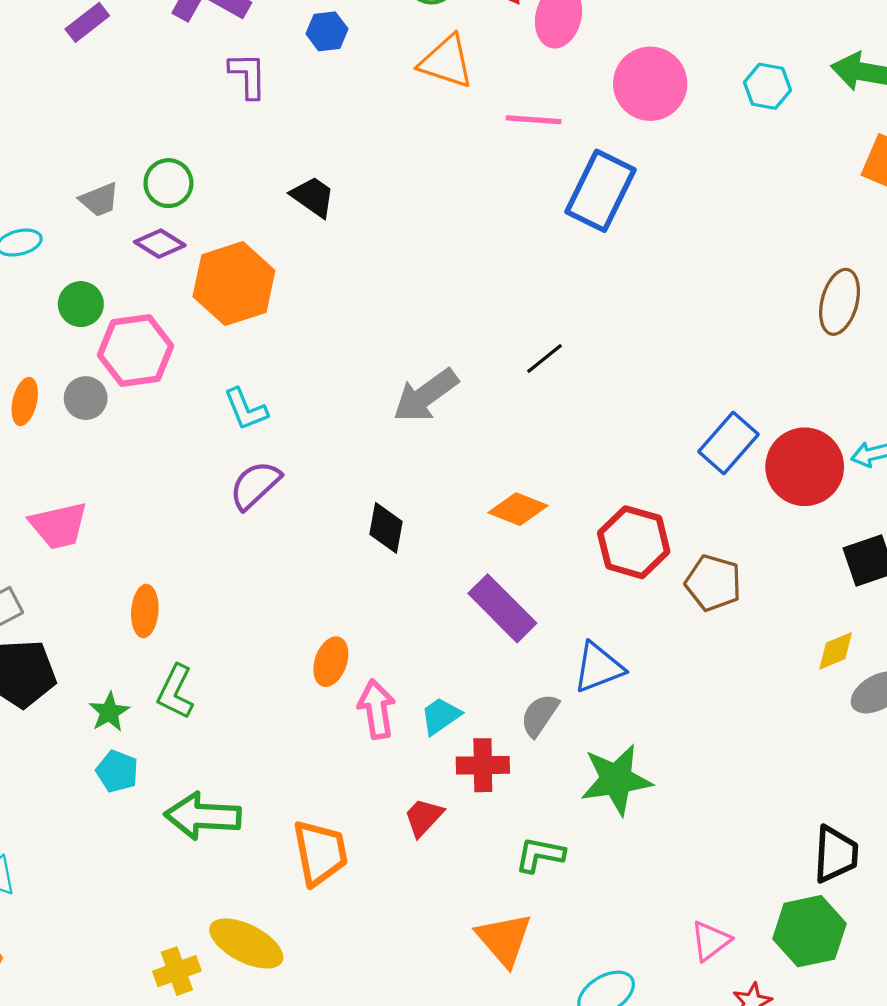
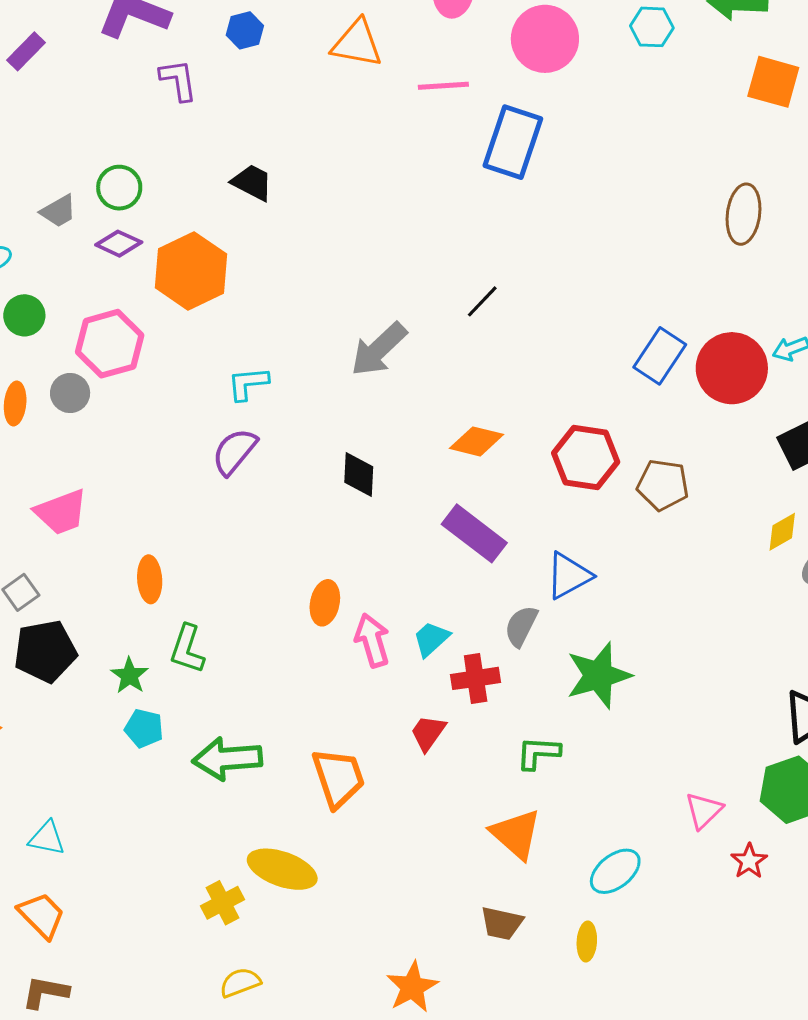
green circle: (81, 304) -> (24, 315), moved
cyan L-shape: (246, 409) -> (248, 383), moved, turned 114

